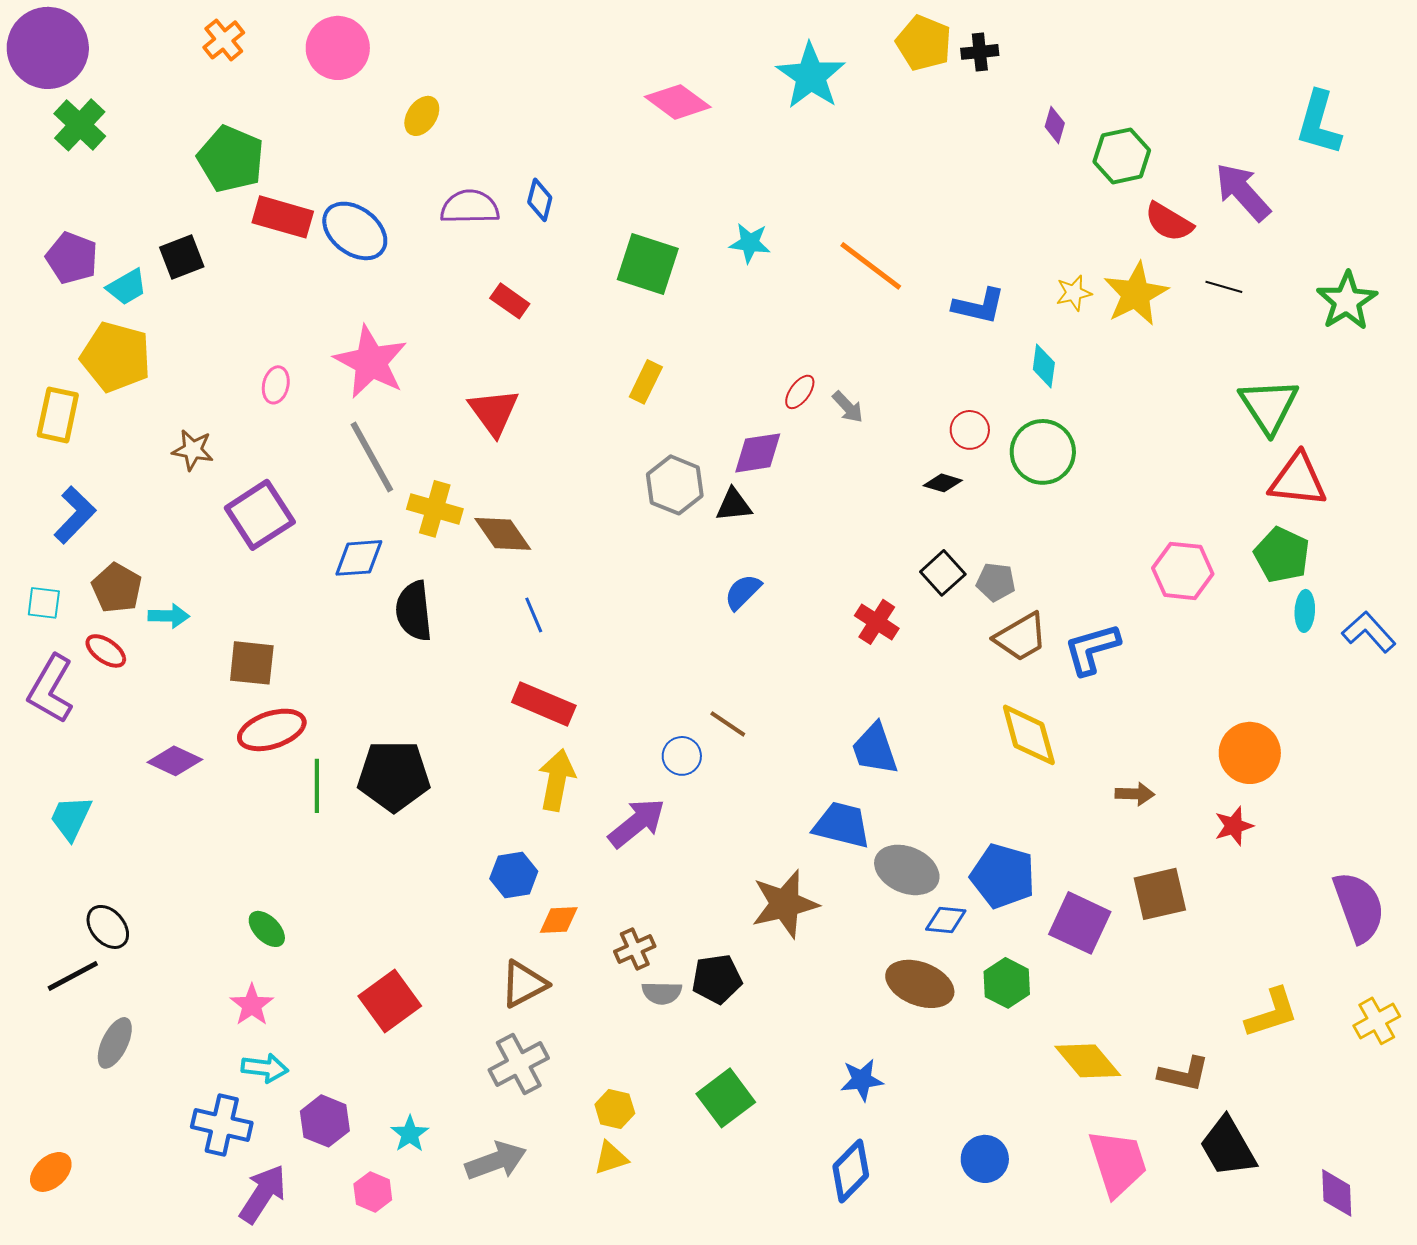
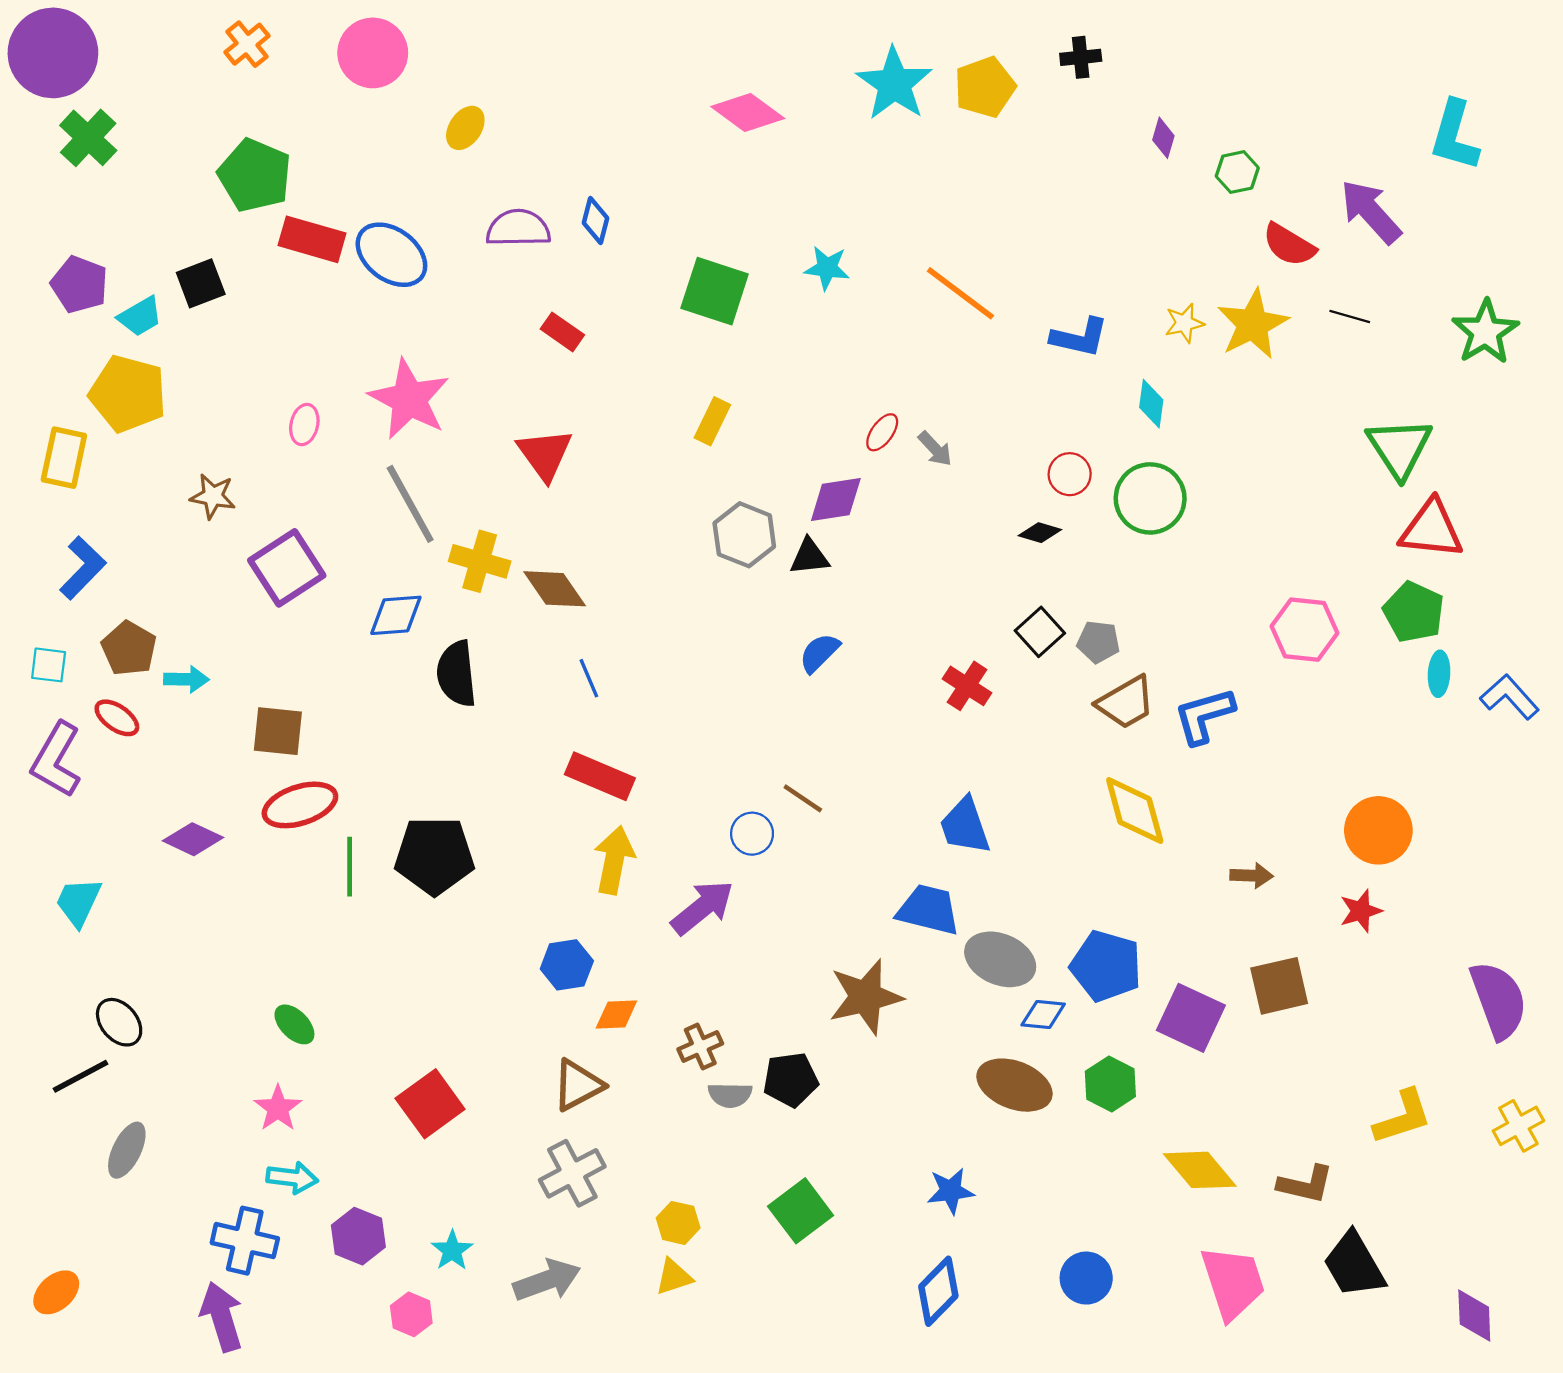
yellow pentagon: (924, 43) -> (985, 87), moved, turned 30
green hexagon: (1122, 156) -> (1237, 172), size x0.7
purple arrow: (263, 1194) -> (222, 1317), moved, turned -50

